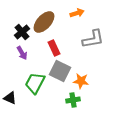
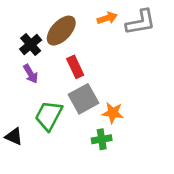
gray L-shape: (93, 39) -> (141, 22), moved
gray square: (60, 71) -> (84, 99), turned 35

